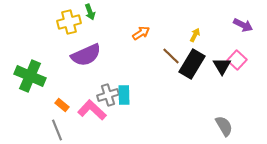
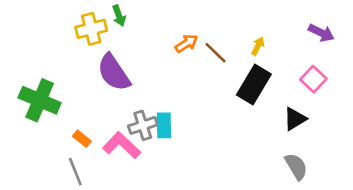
purple semicircle: (86, 55) -> (114, 73), turned 80
brown line: (171, 56) -> (216, 53), moved
black triangle: (222, 66) -> (295, 119), moved, turned 30

